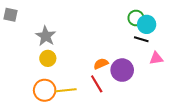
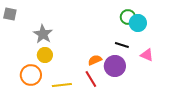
black line: (141, 39) -> (122, 45), moved
pink triangle: (156, 58) -> (147, 55), turned 32
orange circle: (45, 90) -> (31, 75), moved

